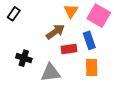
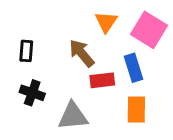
black rectangle: (14, 14) -> (26, 51), moved, turned -32
brown arrow: (55, 32) -> (82, 53), turned -96

